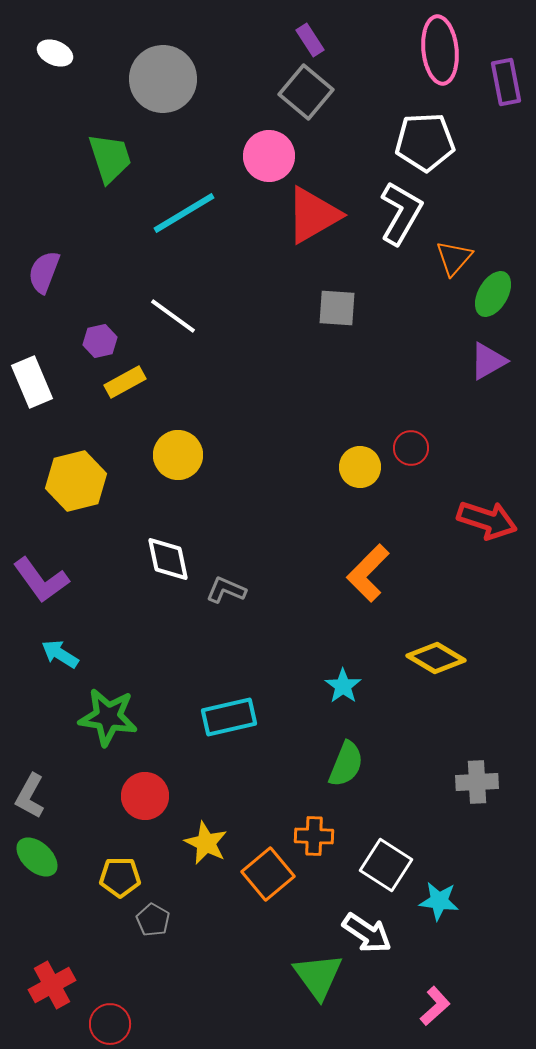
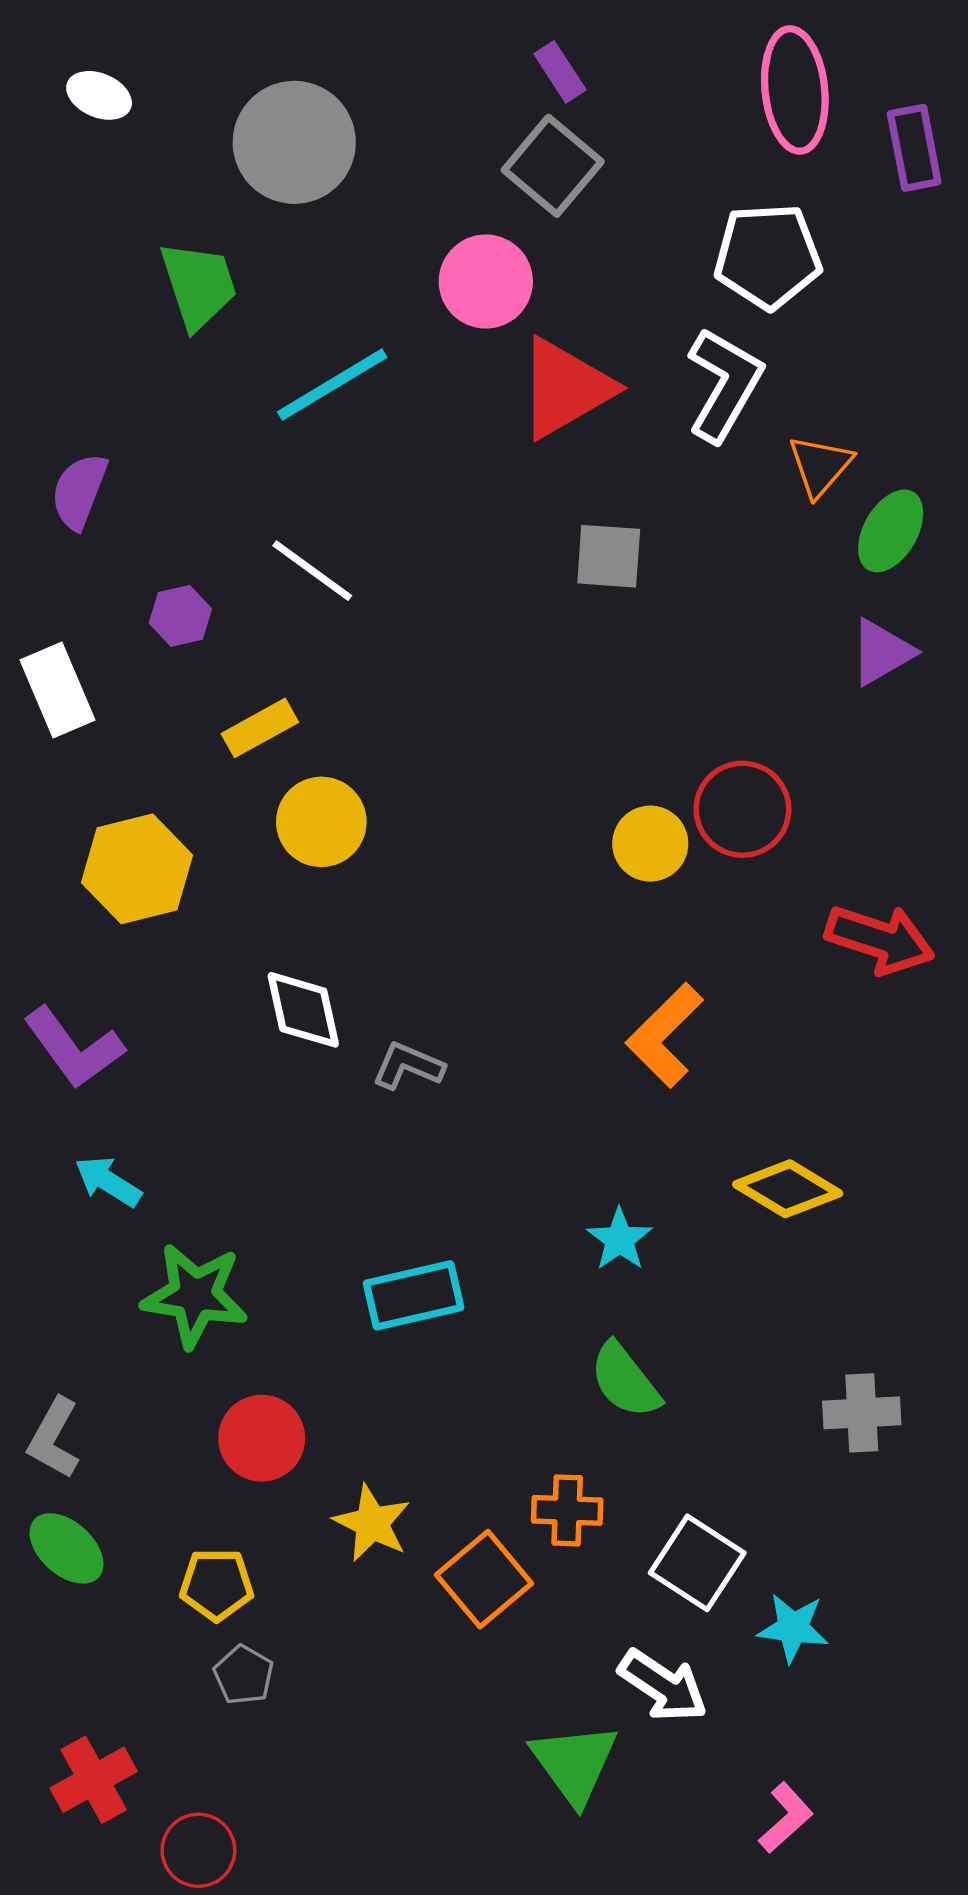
yellow rectangle: (125, 382) -> (260, 728), moved
red circle: (411, 448) -> (742, 809), size x1.5
green semicircle: (346, 764) -> (625, 1380), turned 120
gray pentagon: (153, 920) -> (244, 1675), moved

